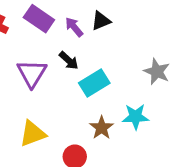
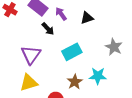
black triangle: (101, 21) -> (87, 18), moved
black arrow: (69, 60) -> (48, 29), moved
purple triangle: (32, 73) -> (31, 55), moved

